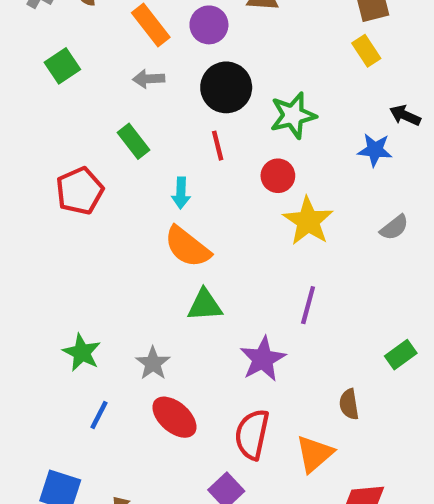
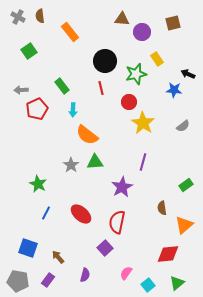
purple circle: (209, 25) -> (142, 32), moved
yellow rectangle: (366, 51) -> (157, 59), moved
gray arrow: (149, 79) -> (21, 90), moved
cyan arrow: (181, 193) -> (73, 110), moved
gray star: (153, 363) -> (71, 165), moved
orange triangle: (315, 454) -> (184, 225), moved

